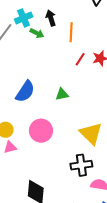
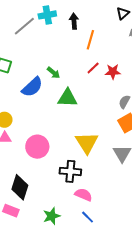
green arrow: (37, 33) -> (54, 73), moved
green triangle: (62, 94) -> (67, 98), size x1.5
pink circle: (41, 131) -> (37, 147), moved

